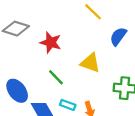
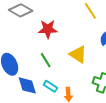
red star: (51, 42) -> (48, 29), turned -30

